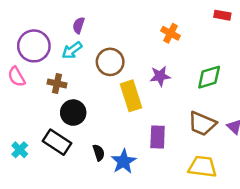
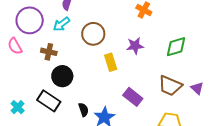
yellow rectangle: (131, 96) -> (111, 62), size x0.7
purple rectangle: (158, 137) -> (133, 97), turned -54

